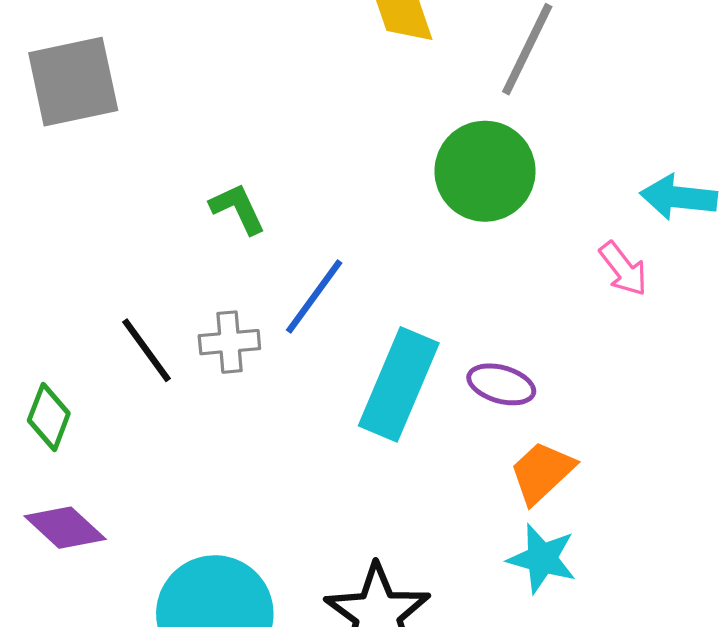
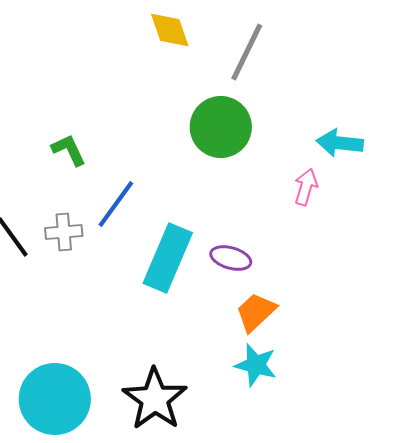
pink arrow: (623, 269) -> (306, 187), turned -126

